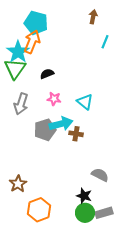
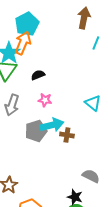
brown arrow: (93, 17) -> (84, 18), size x1.5
cyan pentagon: (36, 23) -> (27, 24), turned 30
cyan triangle: (85, 102) -> (93, 103), moved

